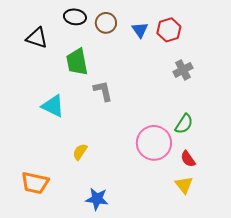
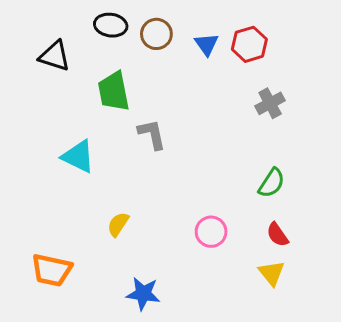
pink circle: (154, 143) -> (211, 232), moved, size x0.6

